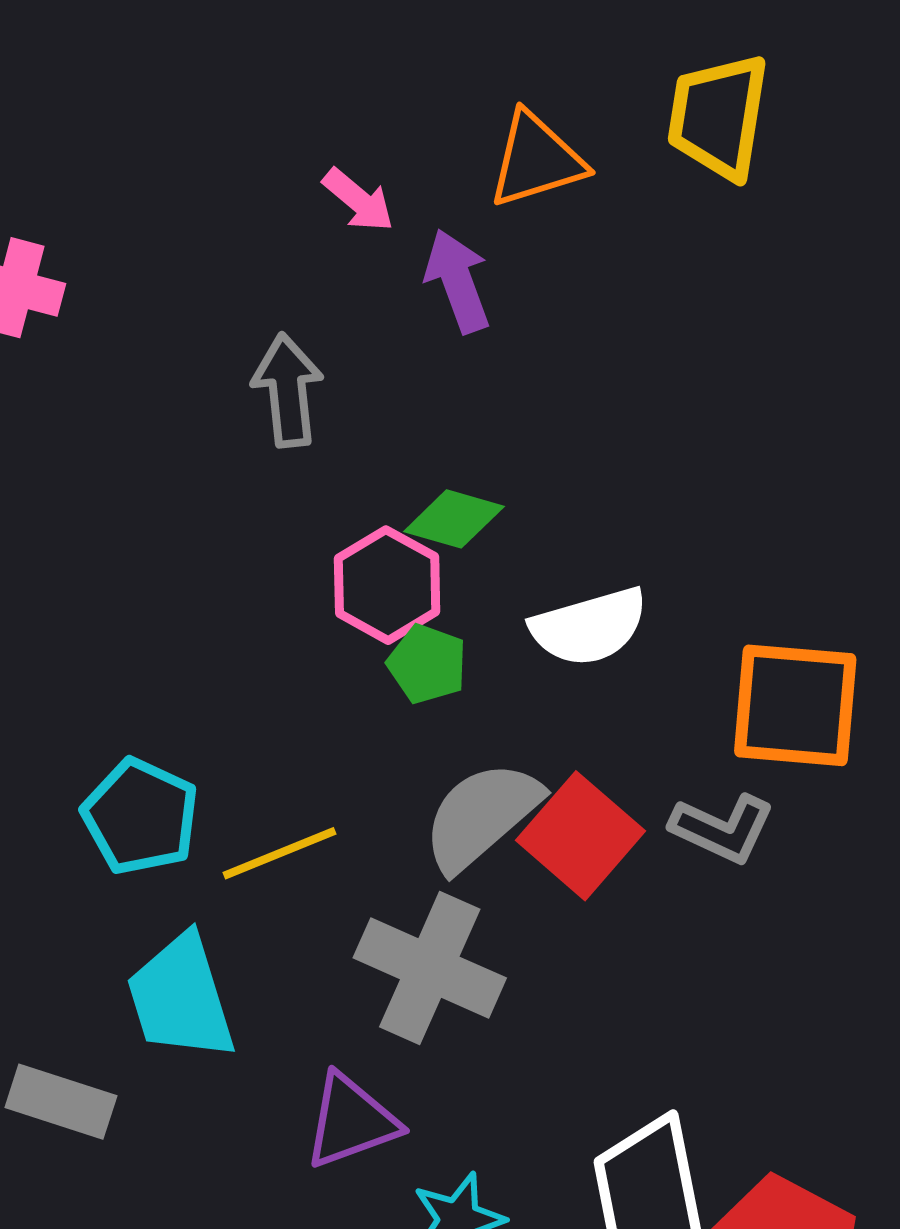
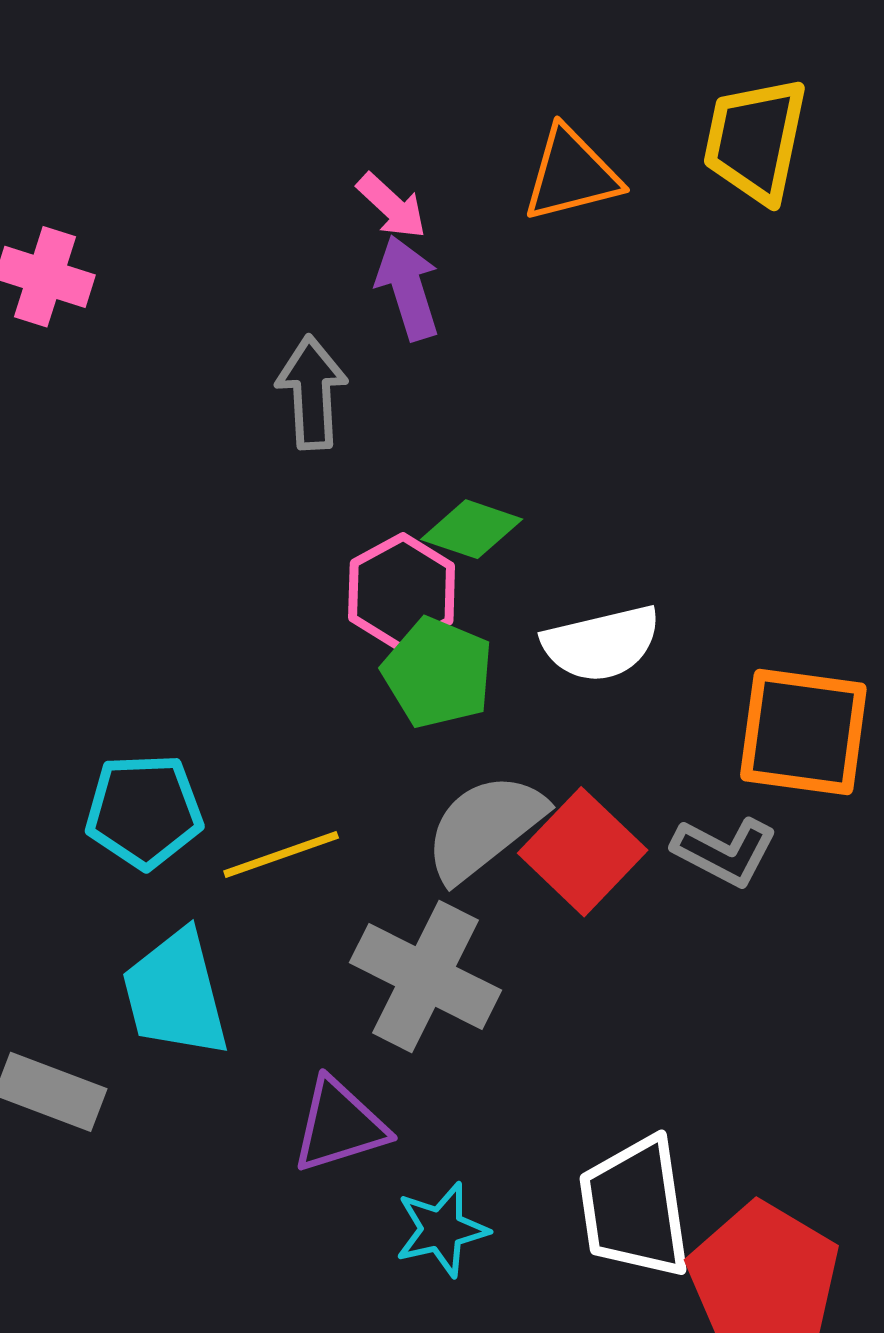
purple arrow: (458, 281) -> (408, 288), moved
green pentagon: (427, 664) -> (438, 673), size x1.4
cyan pentagon: (140, 816) -> (144, 811), turned -30

